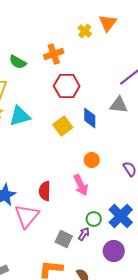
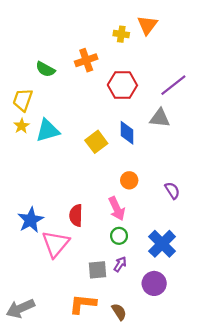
yellow cross: (85, 31) -> (121, 34), turned -32
red hexagon: (67, 86) -> (122, 85), moved
green circle: (94, 219) -> (119, 236), moved
gray square: (64, 239) -> (97, 270), turned -30

